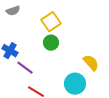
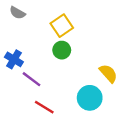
gray semicircle: (13, 11) -> (17, 13), turned 48

